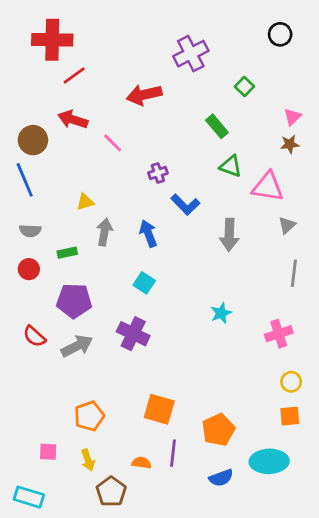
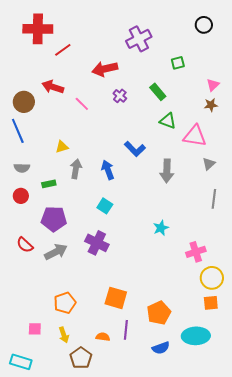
red line: (74, 76) -> (63, 50), moved
green square: (244, 87) -> (178, 63), turned 32
purple cross: (158, 173) -> (120, 96), moved, turned -32
pink cross: (279, 334) -> (196, 252), moved
yellow circle: (291, 382) -> (212, 278), size x1.5

